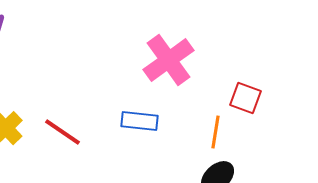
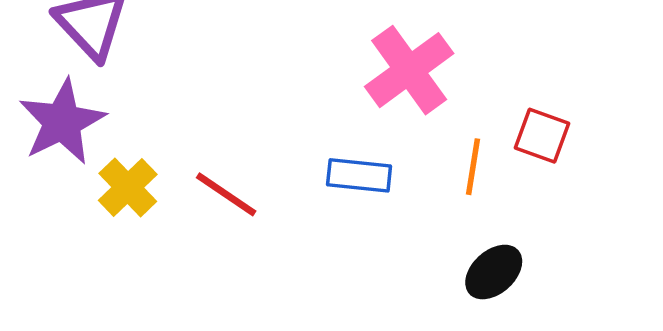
orange line: (216, 132) -> (473, 167), moved

